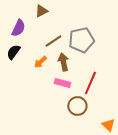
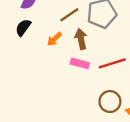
red line: (90, 83) -> (112, 63), turned 50
brown circle: (77, 106) -> (110, 102), moved

